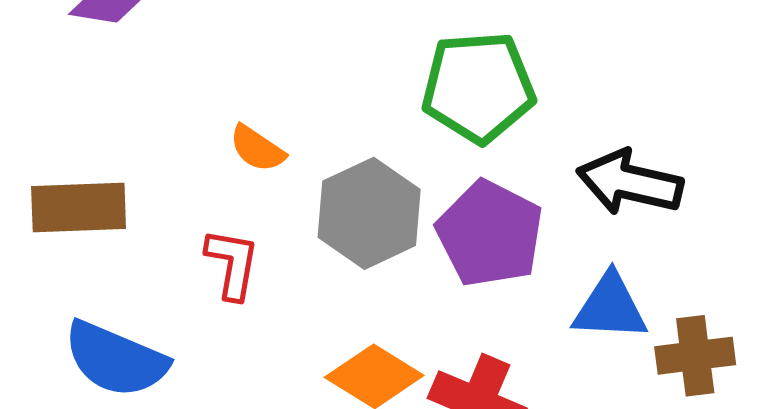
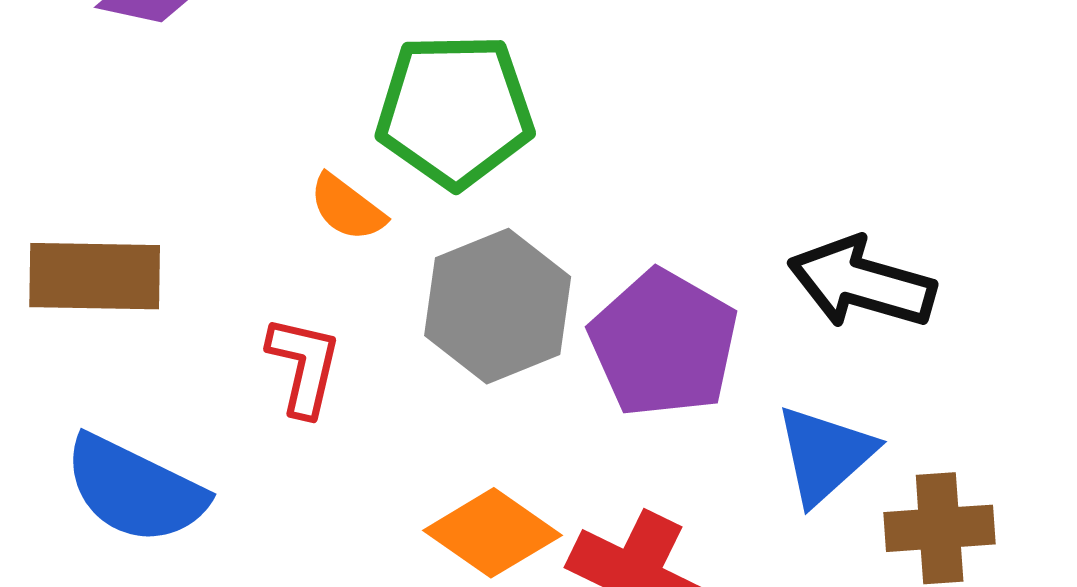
green pentagon: (478, 87) -> (455, 111), moved
blue triangle: (610, 307) -> (825, 455), turned -48

